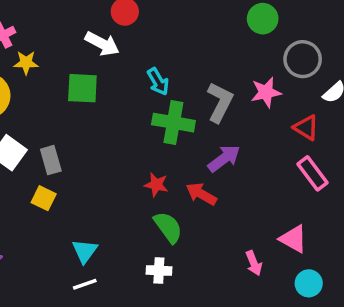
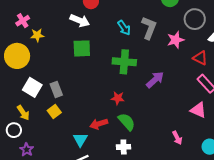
cyan arrow: (158, 82) -> (124, 28), moved
green square: (82, 88) -> (82, 48), moved
gray L-shape: (220, 102) -> (149, 28), moved
red arrow: (201, 194) -> (99, 124), moved, turned -42
yellow square: (44, 198) -> (54, 112), turned 32
pink triangle: (293, 239) -> (198, 110), moved

